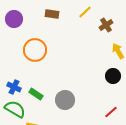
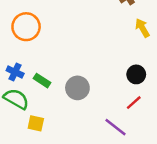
orange circle: (35, 50) -> (26, 27), moved
black circle: (113, 76) -> (136, 74), moved

